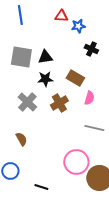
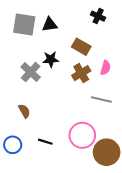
black star: (45, 79) -> (51, 59), moved
pink semicircle: (89, 98) -> (105, 68), moved
brown cross: (59, 103) -> (81, 73), moved
black line: (41, 187) -> (45, 142), moved

